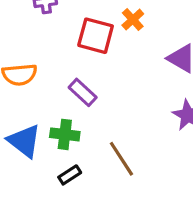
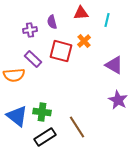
purple rectangle: (83, 92) -> (33, 59), moved
black rectangle: (70, 175) -> (45, 137), size x1.5

